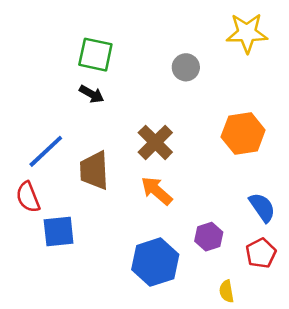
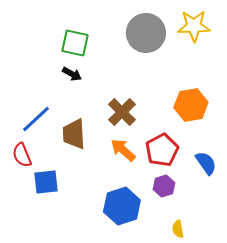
gray circle: (186, 67) -> (146, 33), moved, size x1.8
red pentagon: (261, 253) -> (162, 150), moved, size x1.4

